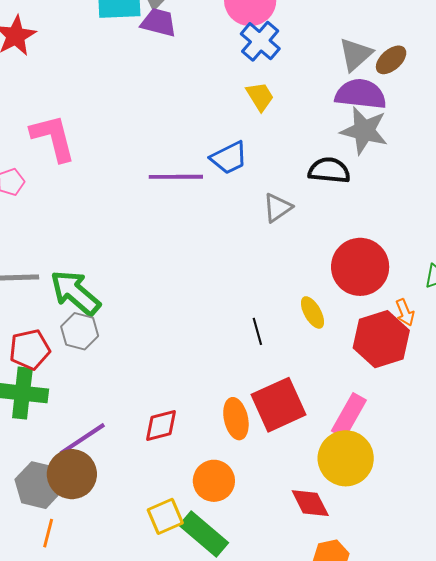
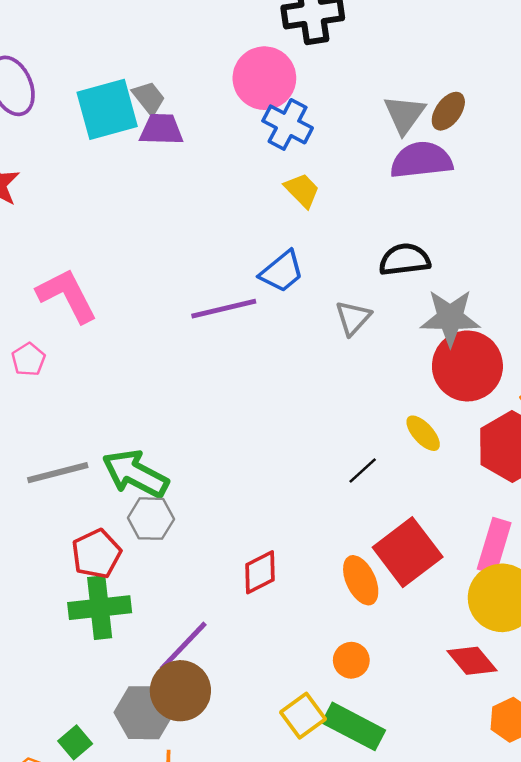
gray star: (364, 131) -> (450, 318), moved
black line: (257, 331) -> (363, 470), turned 76
red diamond: (161, 425) -> (260, 572), moved
orange circle: (214, 481) -> (351, 660), size x0.7

